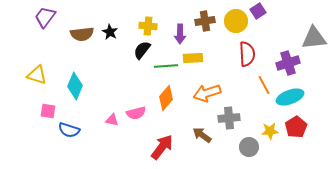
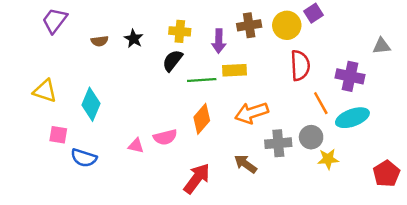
brown semicircle: (82, 34) -> (100, 41), size x0.6
gray triangle: (314, 38) -> (382, 46), size x0.6
purple cross: (288, 63) -> (350, 76), turned 30
red pentagon: (296, 127) -> (386, 174), moved
gray circle: (249, 147) -> (311, 137), moved

